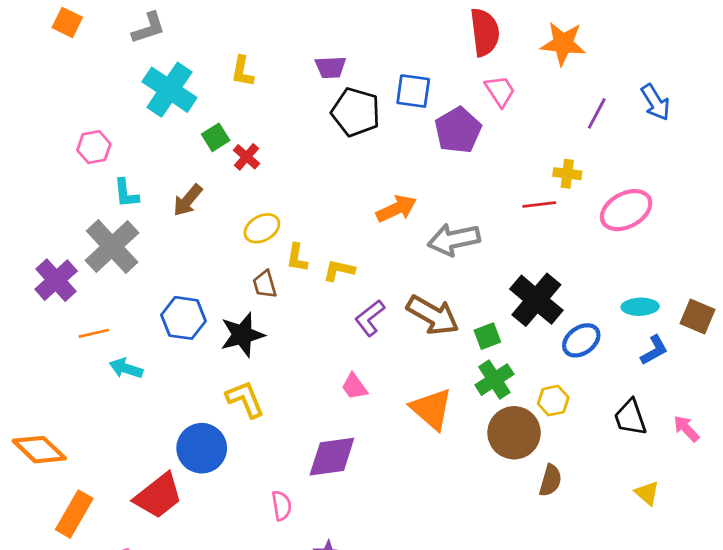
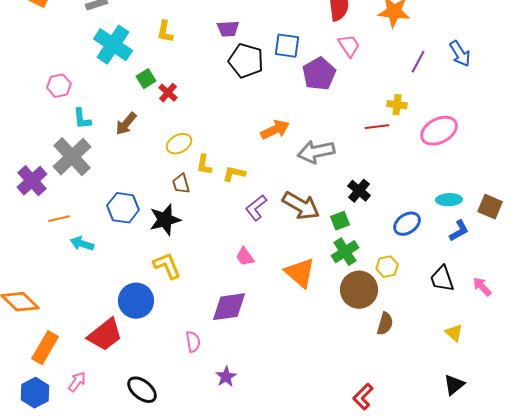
black cross: (536, 300) -> (359, 191), moved, size x0.6

